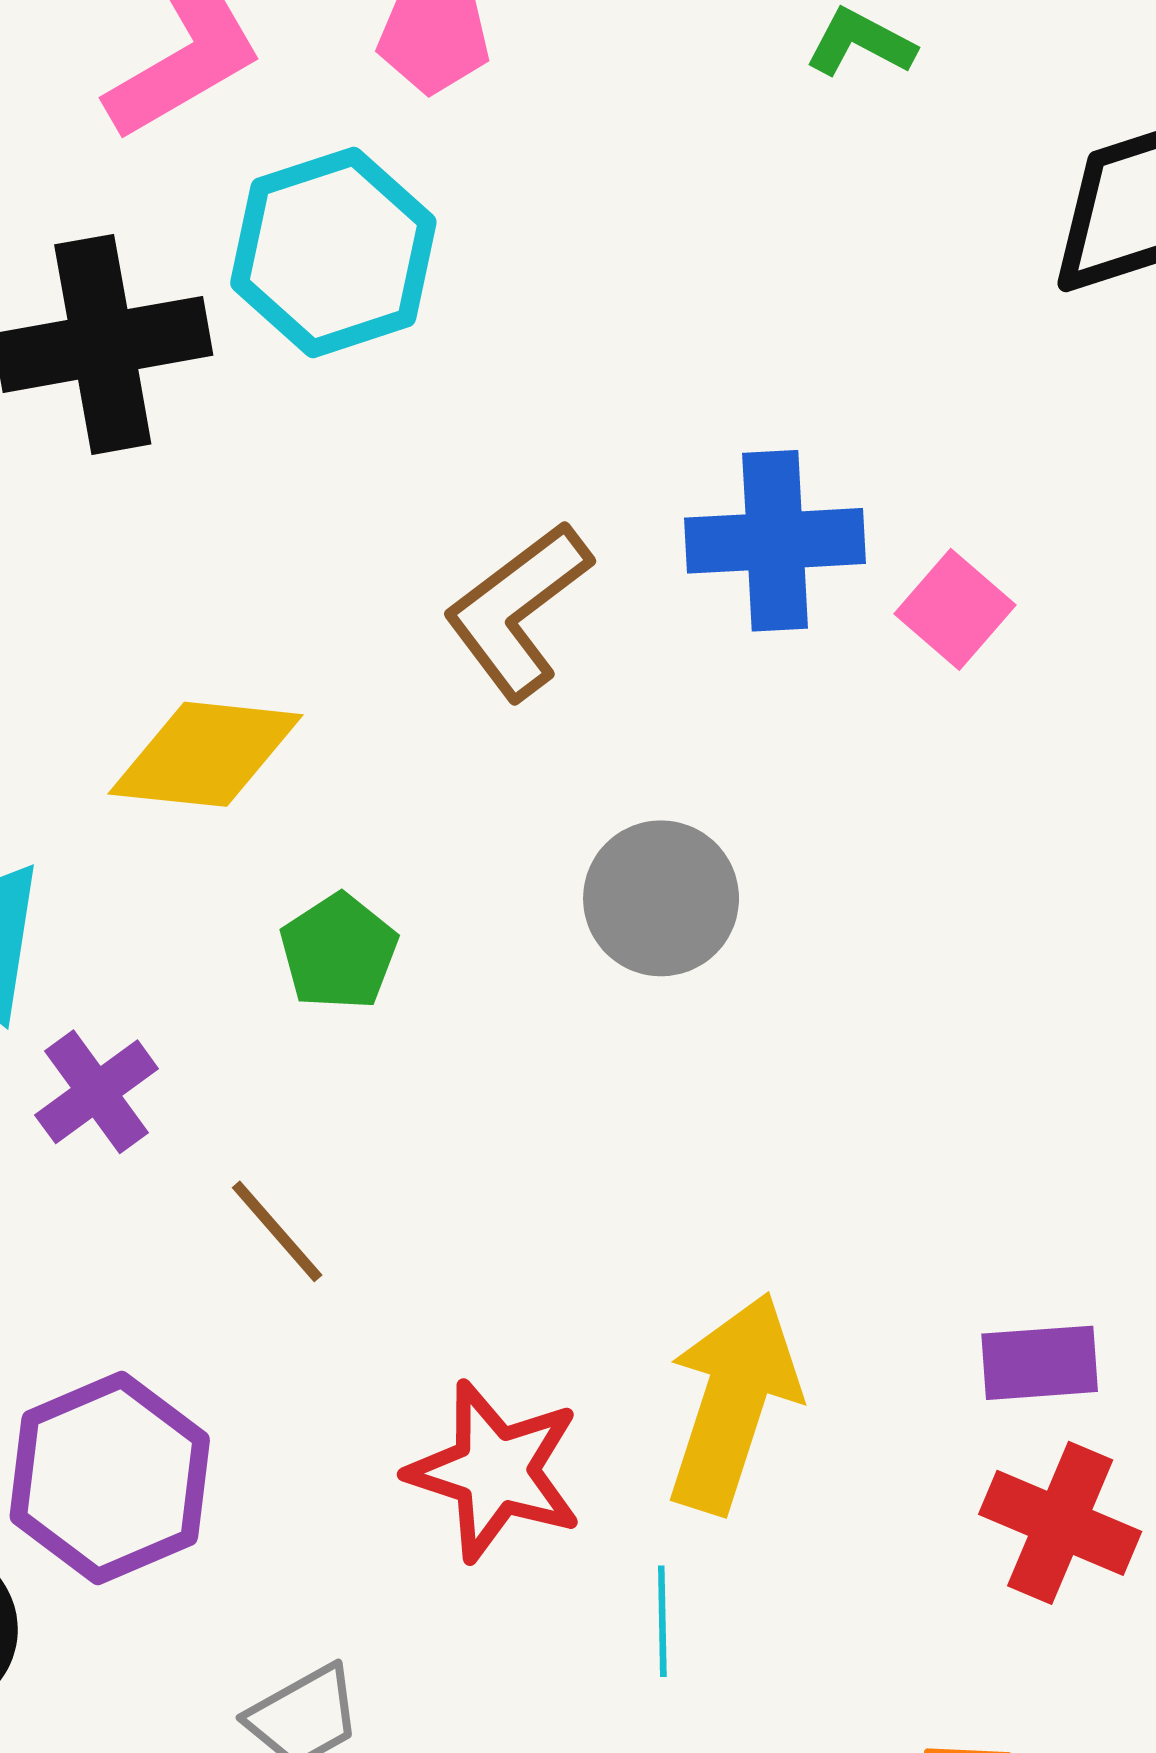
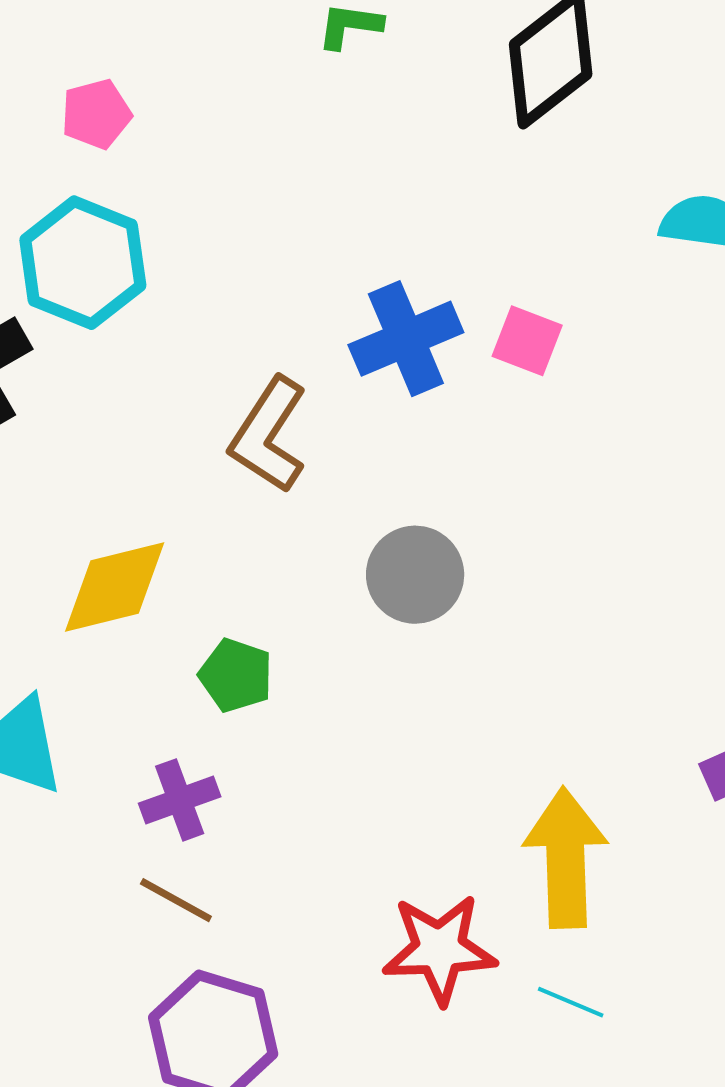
purple cross: (97, 1092) -> (180, 800), moved, turned 36
brown line: (277, 1231) -> (176, 900), moved
cyan line: (662, 1621) -> (571, 1002), turned -46

